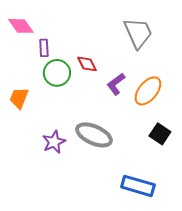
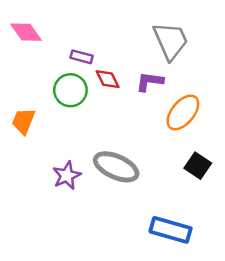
purple rectangle: (44, 48) -> (82, 57), moved, turned -72
purple L-shape: (116, 84) -> (150, 82), moved, turned 45

